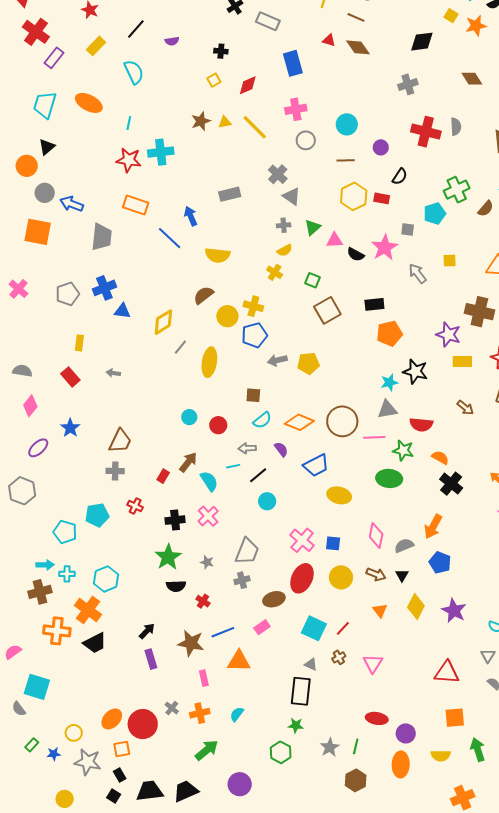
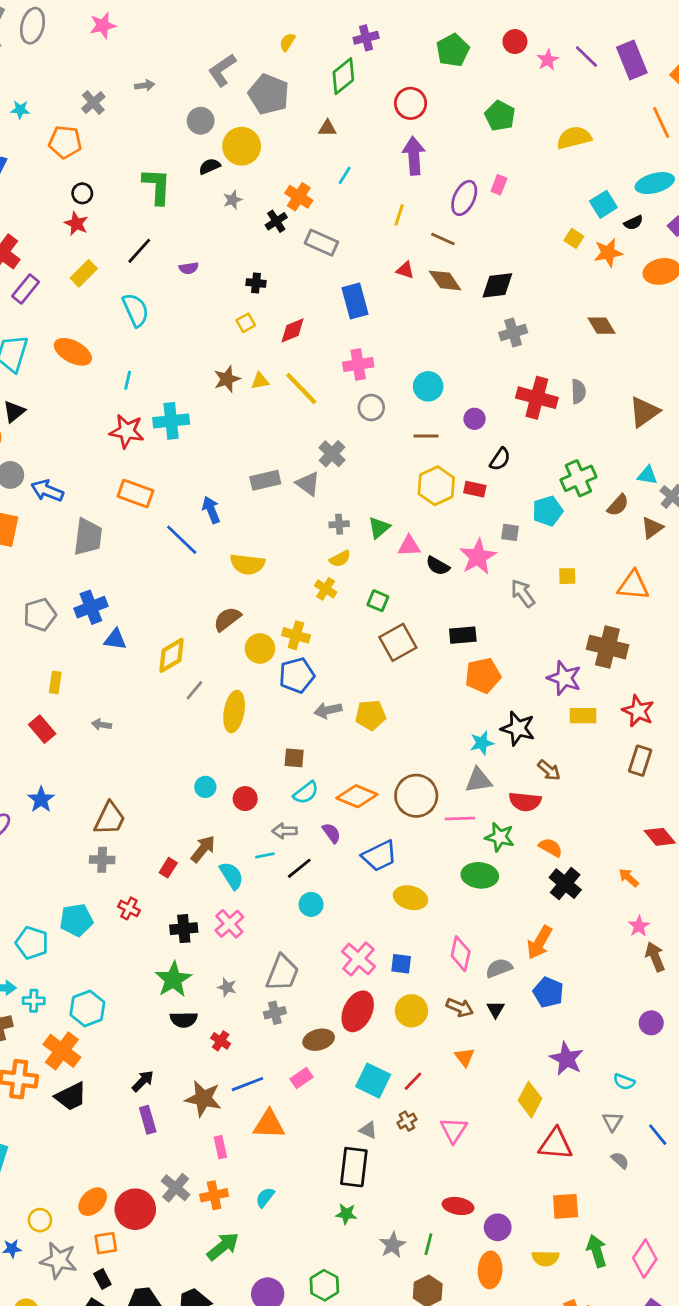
black diamond: (422, 42) -> (497, 285), moved
gray triangle: (292, 196) -> (308, 484), moved
brown arrow: (465, 408) -> (549, 770), moved
yellow diamond: (416, 607) -> (530, 1100), moved
gray cross: (172, 708) -> (176, 1188), size x1.5
green hexagon: (281, 752) -> (324, 1285), moved

